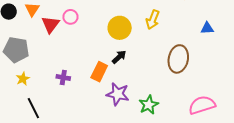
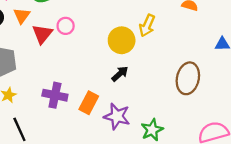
yellow arrow: (153, 20) -> (147, 26), moved
orange rectangle: (99, 72) -> (89, 103), moved
purple cross: (63, 77) -> (55, 95), size x1.5

